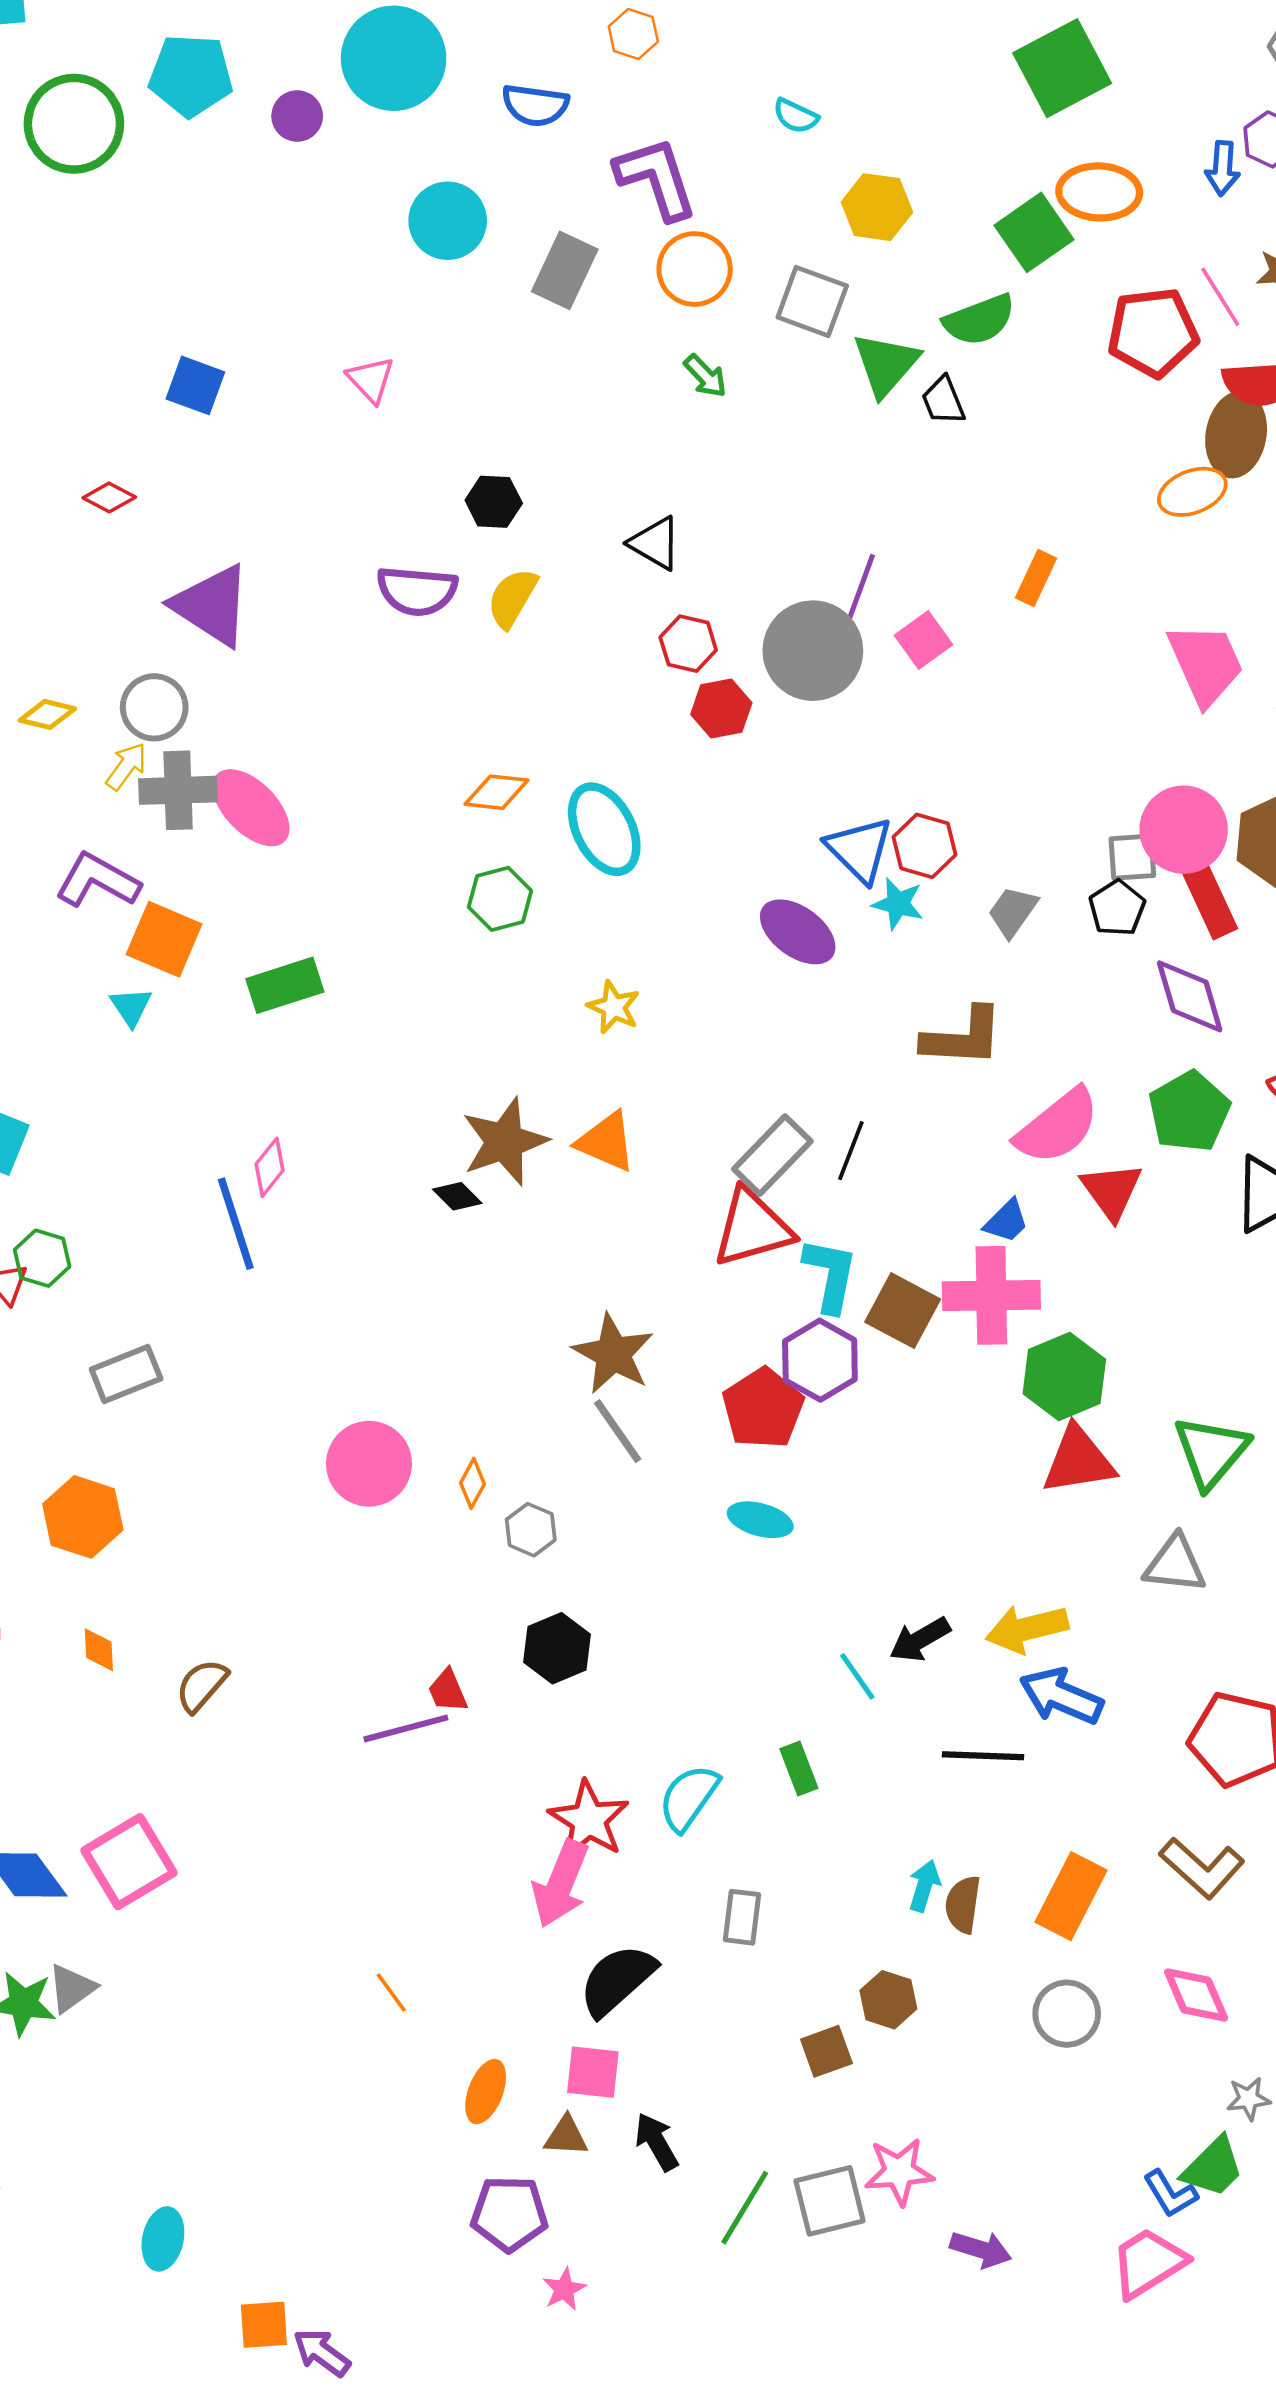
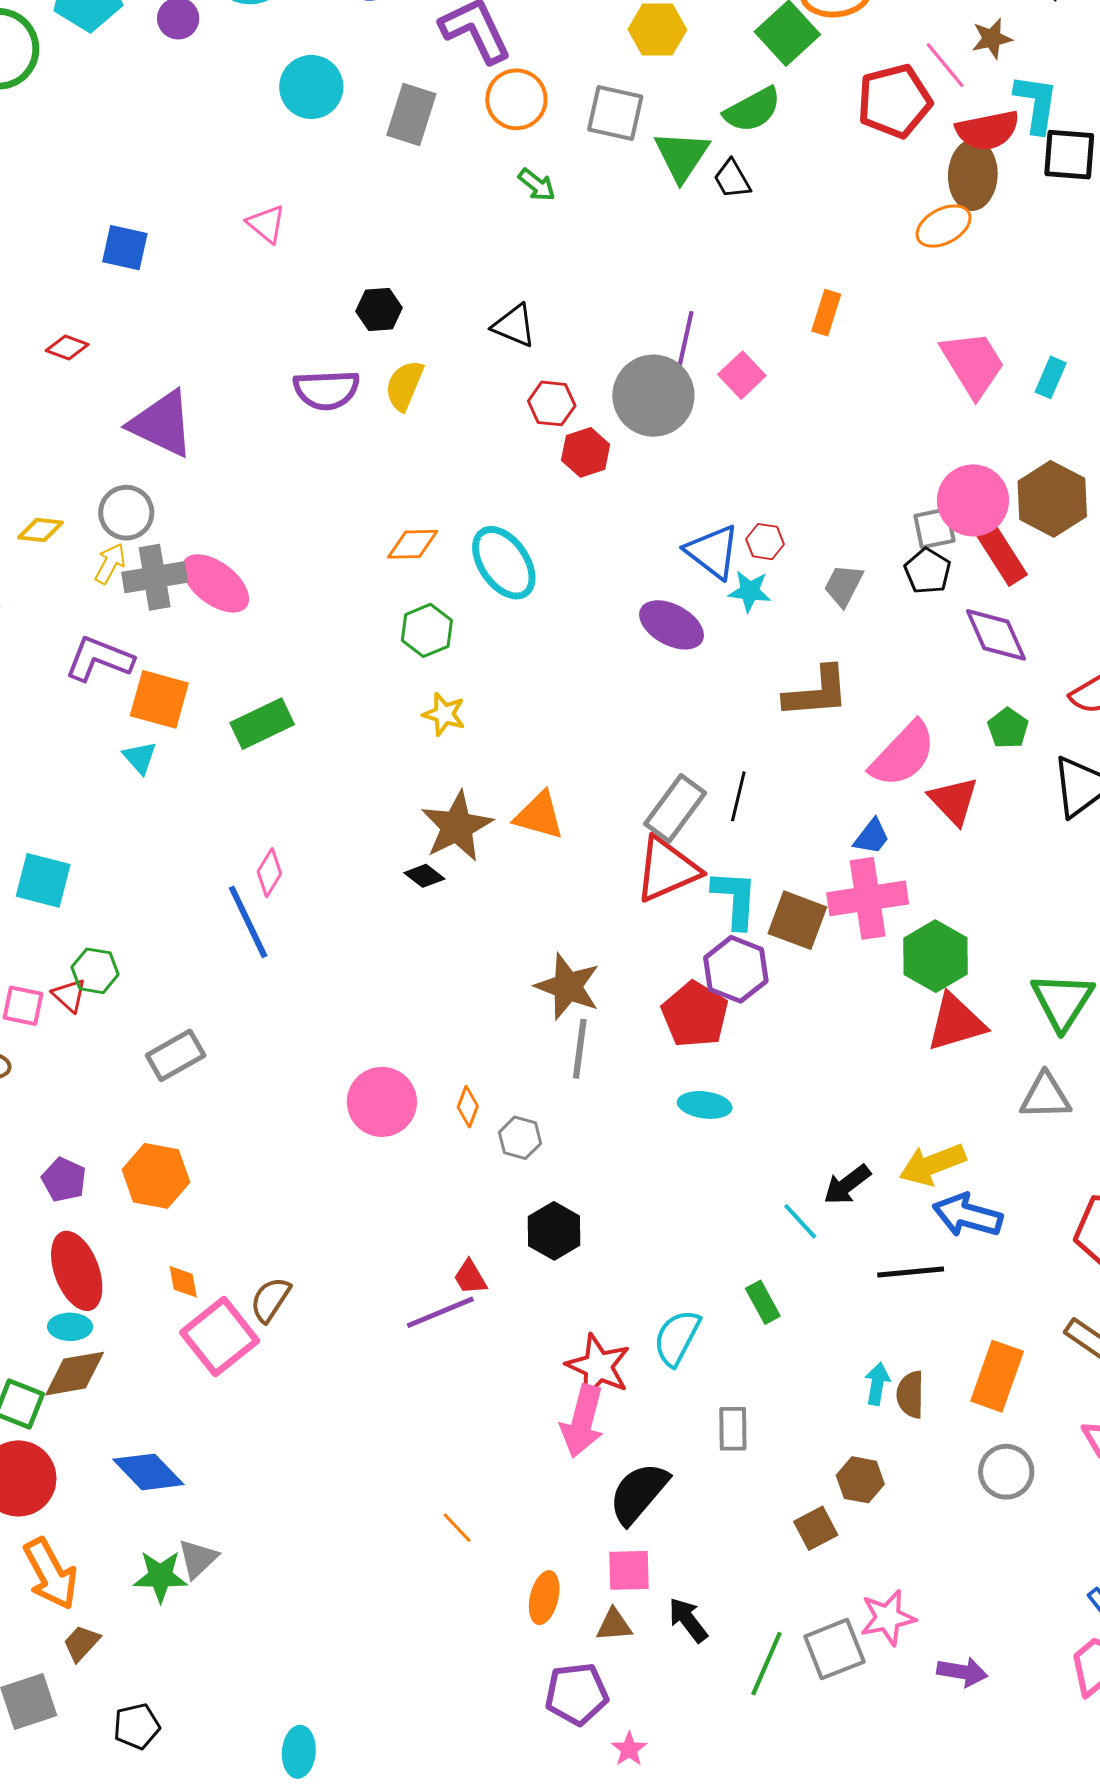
red hexagon: (925, 846) -> (765, 542), size x0.7
yellow star: (614, 1007) -> (444, 714), moved
green pentagon: (1189, 1112) -> (1008, 728), size x0.6
gray line: (618, 1431) -> (580, 1049), turned 50
pink square: (129, 1862) -> (220, 1337), moved

